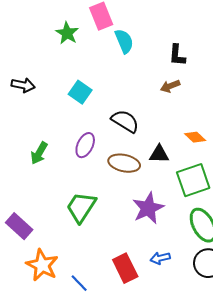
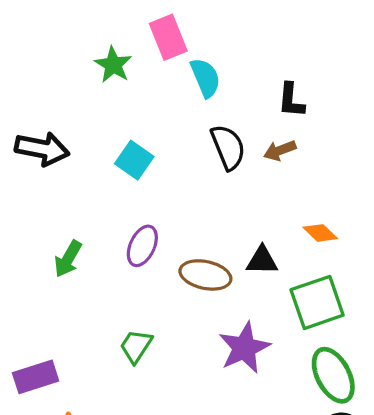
black arrow: (23, 85) -> (42, 149), size x1.4
black semicircle: (125, 121) -> (228, 147), moved, turned 36
green trapezoid: (81, 207) -> (136, 346), size x0.7
purple rectangle: (19, 226) -> (36, 377), turned -60

